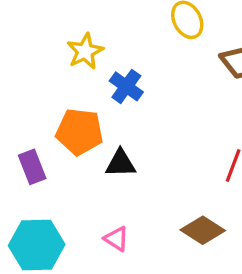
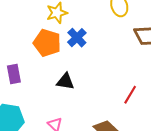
orange pentagon: (80, 132) -> (47, 43), moved

